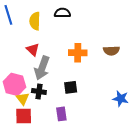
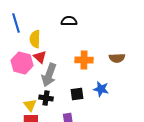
yellow semicircle: (35, 21) -> (35, 39), moved
pink hexagon: (14, 84) -> (22, 63), moved
blue star: (121, 99) -> (101, 89), moved

